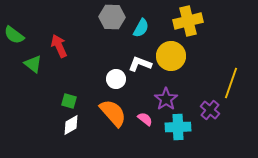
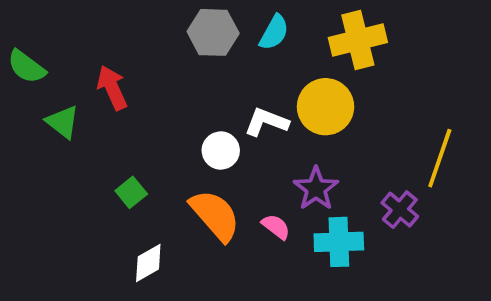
cyan semicircle: (141, 28) -> (274, 32), moved
green square: (69, 101) -> (131, 192), turned 35
white diamond: (71, 125) -> (148, 263), moved

